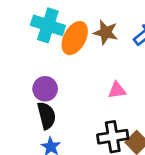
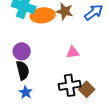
orange ellipse: (75, 38) -> (43, 15), turned 55

